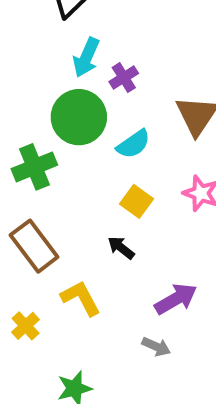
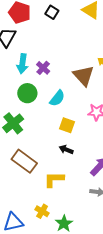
green circle: (79, 117) -> (27, 93), size x0.7
yellow L-shape: (81, 298) -> (54, 179), turned -45
yellow cross: (26, 326) -> (42, 211), moved

